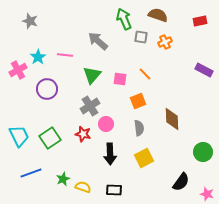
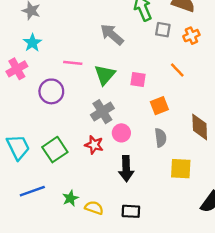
pink line: (65, 55) -> (73, 63), moved
cyan star: (38, 57) -> (32, 43), moved
orange line: (145, 74) -> (177, 70), moved
yellow square: (144, 158) -> (181, 169), moved, turned 30

